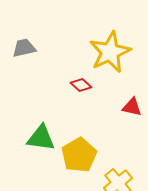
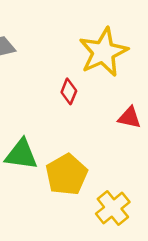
red diamond: (81, 85) -> (69, 91), turned 70

